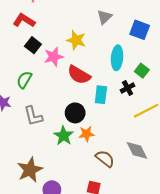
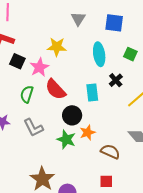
green square: (142, 71) -> (130, 54), moved
red semicircle: (79, 75) -> (55, 89), moved, turned 30
green semicircle: (24, 80) -> (27, 94), moved

